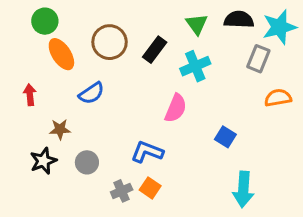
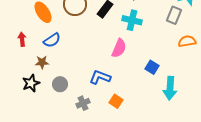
cyan cross: (195, 66) -> (132, 20), turned 36
blue semicircle: (91, 93) -> (52, 40), moved
orange square: (150, 188) -> (116, 101), moved
cyan arrow: (243, 189) -> (170, 88), moved

